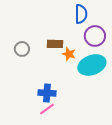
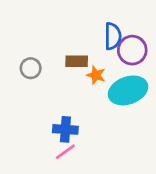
blue semicircle: (81, 14) -> (113, 36), moved

